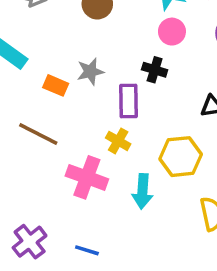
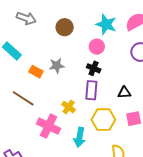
pink circle: (172, 32) -> (97, 47), moved
purple rectangle: (129, 101) -> (91, 90), moved

